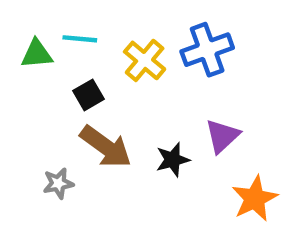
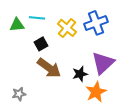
purple triangle: (222, 136) -> (103, 63), size x1.4
gray star: (58, 183) -> (19, 94), moved
orange star: (255, 199) -> (96, 92), moved

